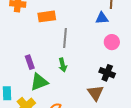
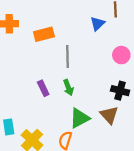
blue triangle: (102, 18) -> (98, 24), moved, turned -32
purple rectangle: (30, 62) -> (43, 88), moved
green triangle: (39, 82) -> (80, 118), moved

